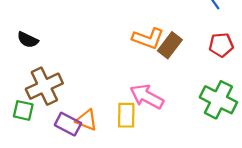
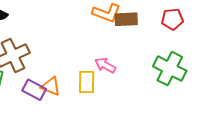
brown rectangle: (170, 45) -> (126, 19), turned 50
pink arrow: (147, 97) -> (105, 65), size x0.7

